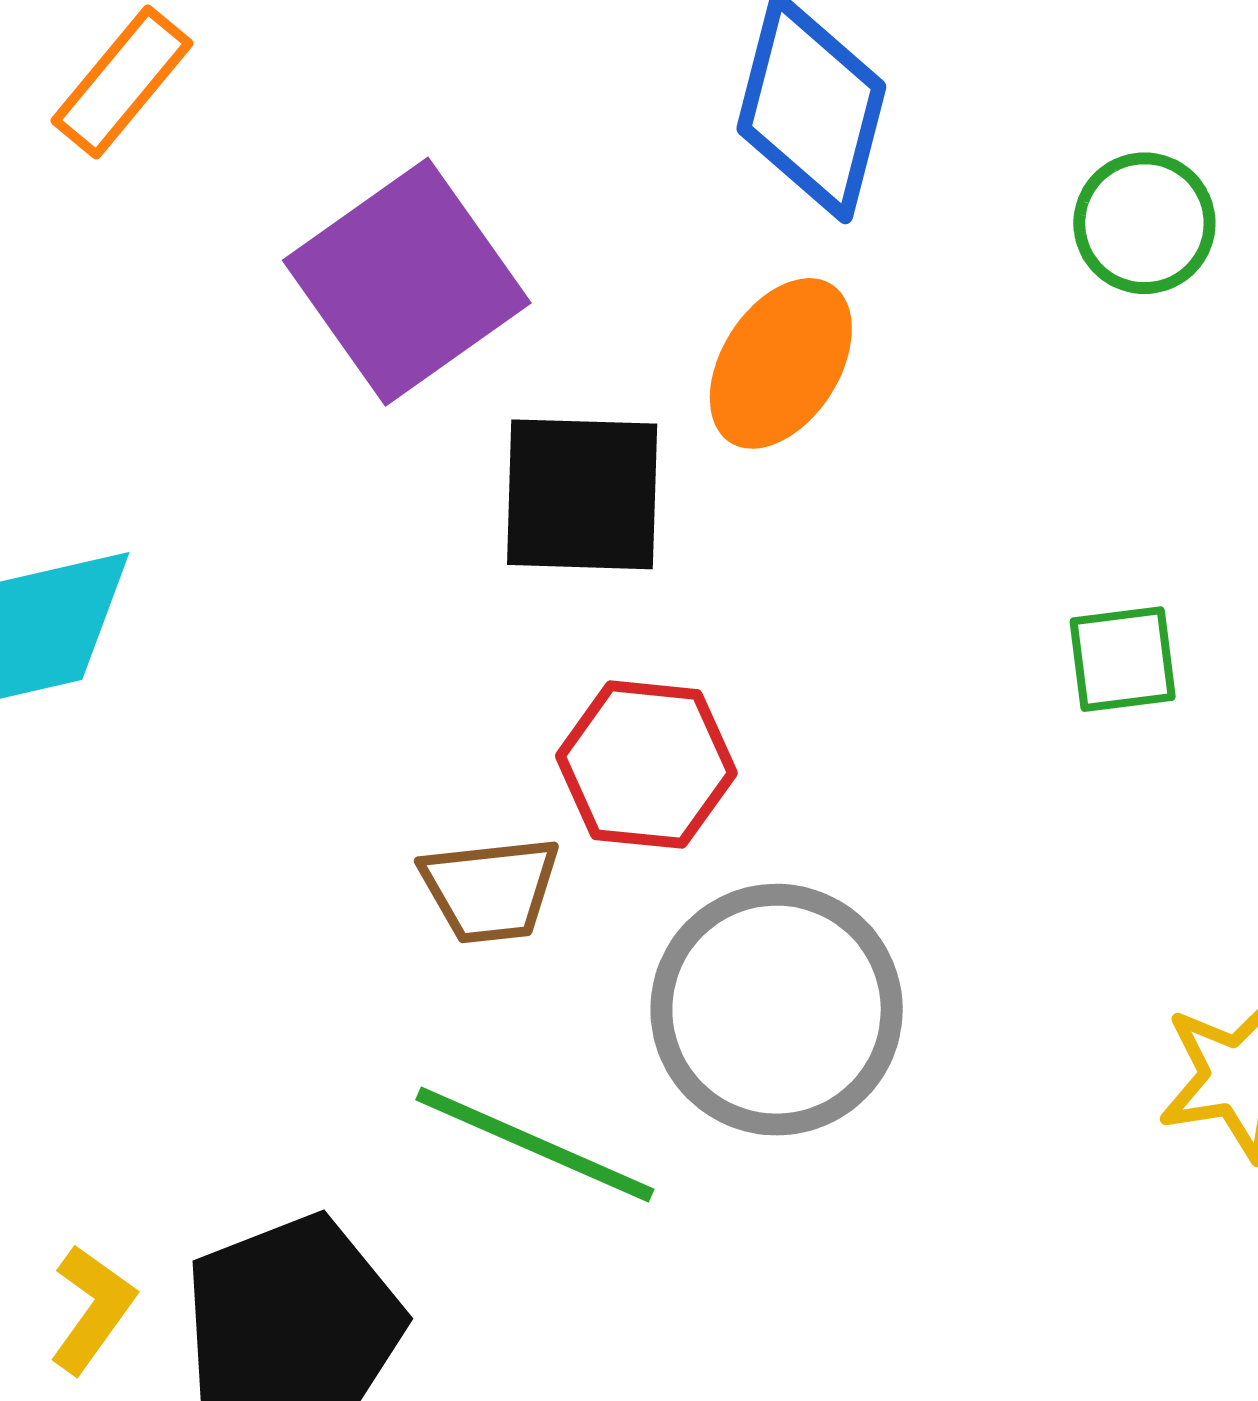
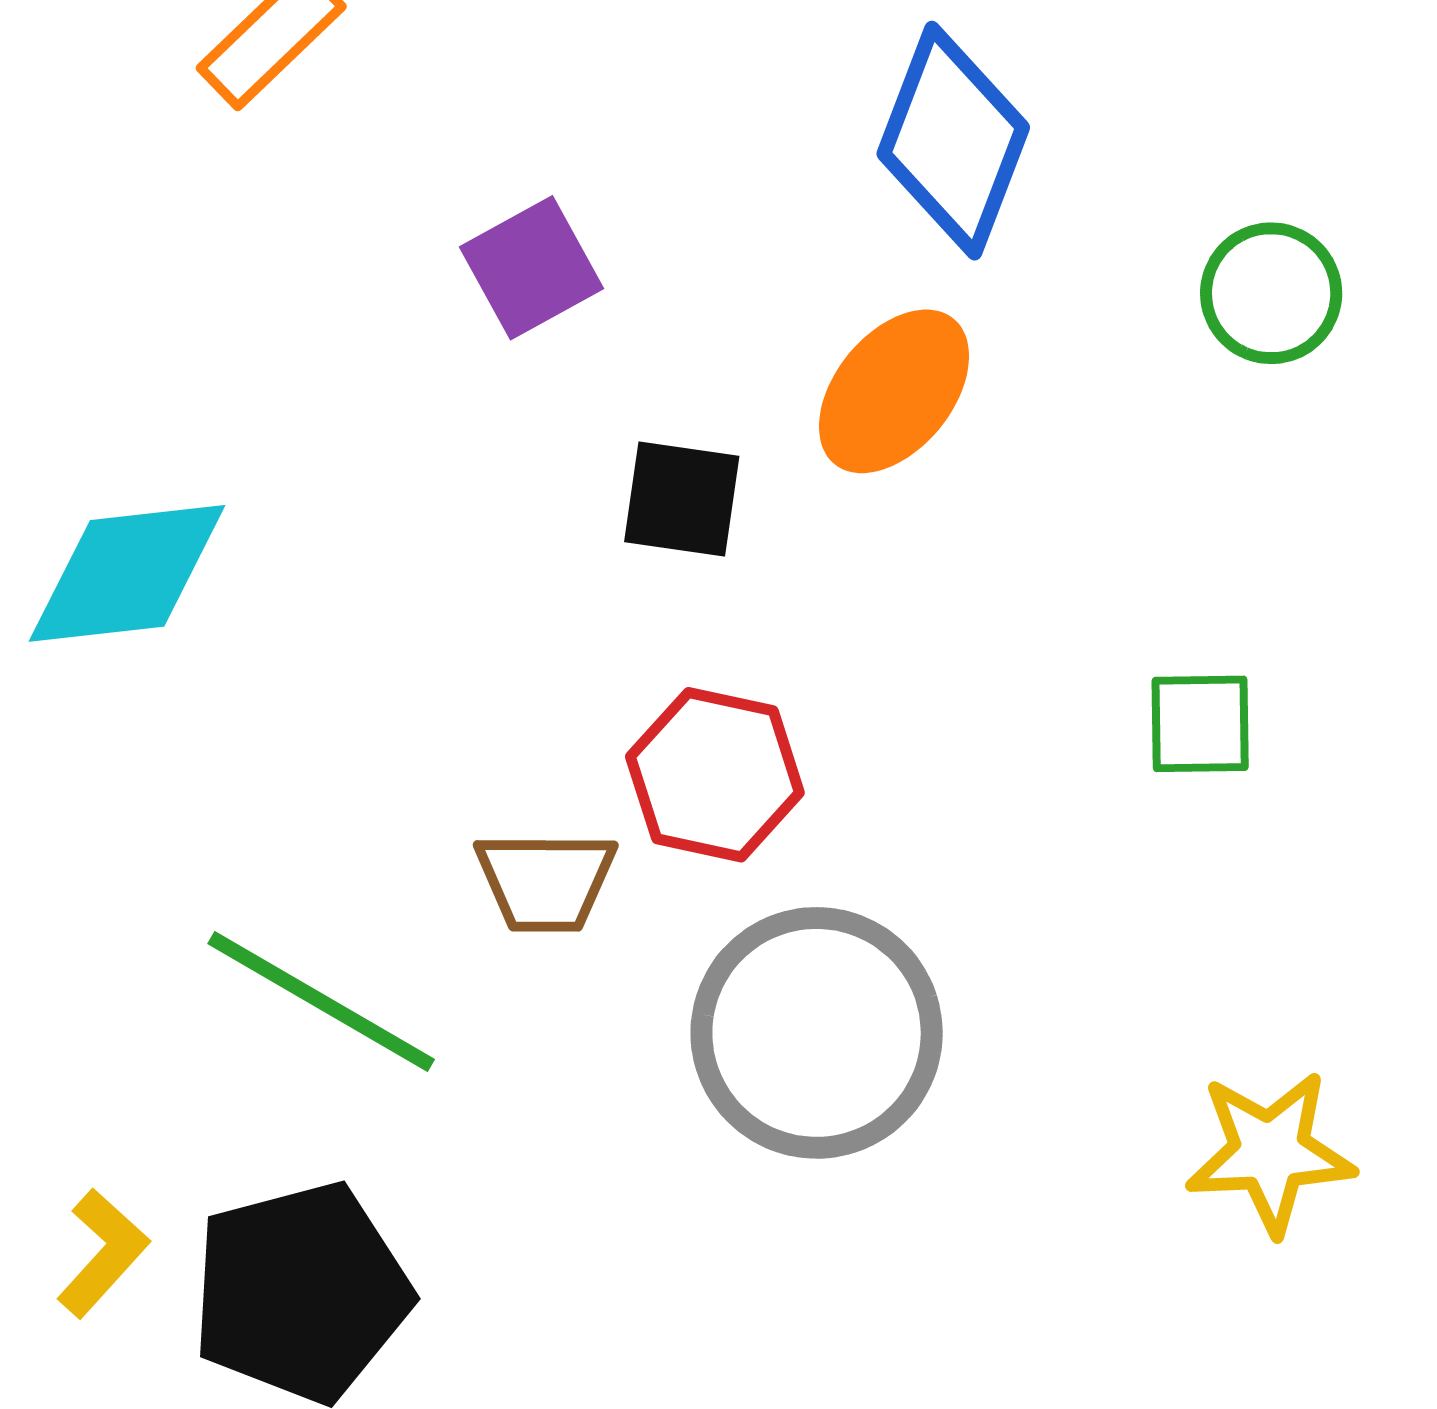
purple square: (407, 282) -> (532, 268), size x0.6
black square: (582, 494) -> (682, 499), size x0.7
green line: (535, 1144) -> (321, 1002), moved

